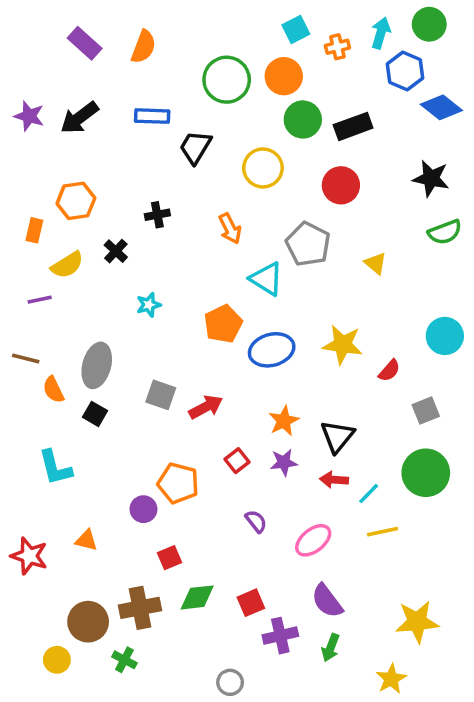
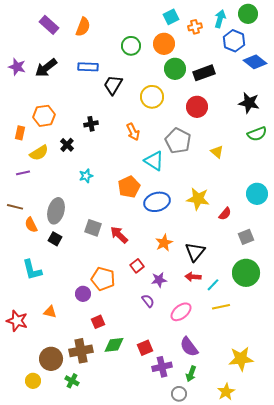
green circle: (227, 80) -> (131, 46), size x0.7
red arrow: (206, 407) -> (119, 235), turned -108
purple star: (284, 462) -> (159, 280), moved
gray circle: (230, 682) -> (179, 394), moved

